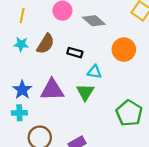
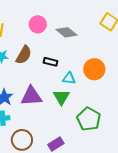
orange circle: (124, 50) -> (94, 69), moved
green pentagon: (129, 113) -> (89, 119), moved

